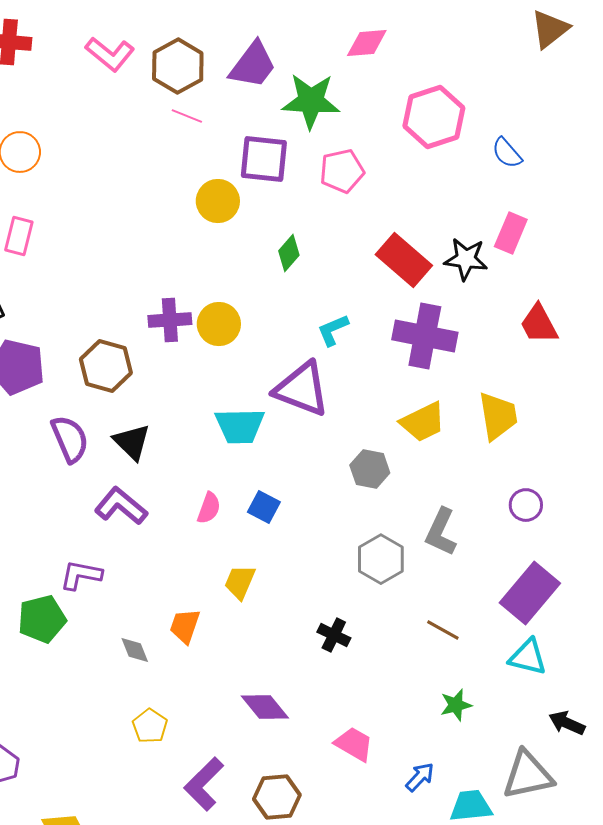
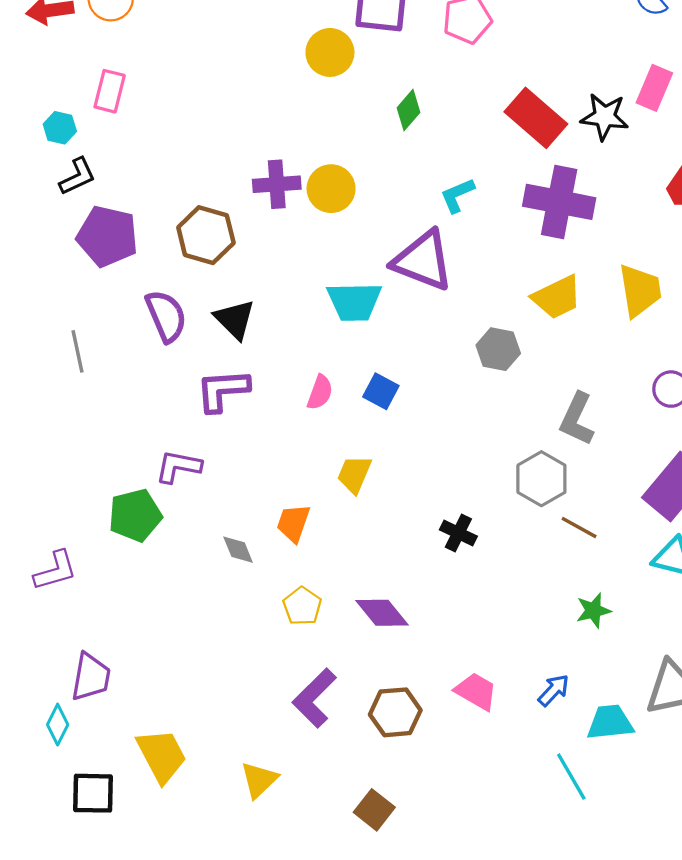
purple L-shape: (121, 506) -> (223, 390), turned -44
gray hexagon: (381, 559) -> (541, 479), moved
yellow pentagon: (150, 726) -> (302, 606), moved
pink trapezoid: (354, 744) -> (476, 691), moved

